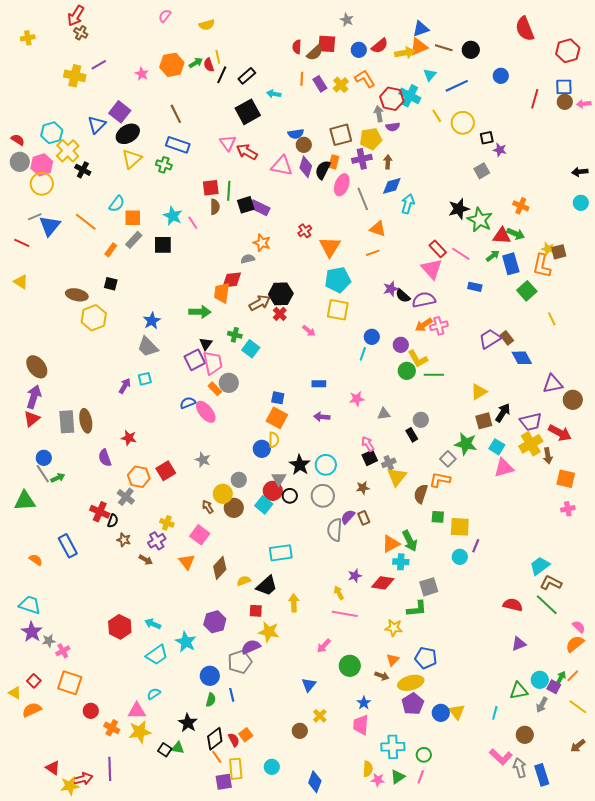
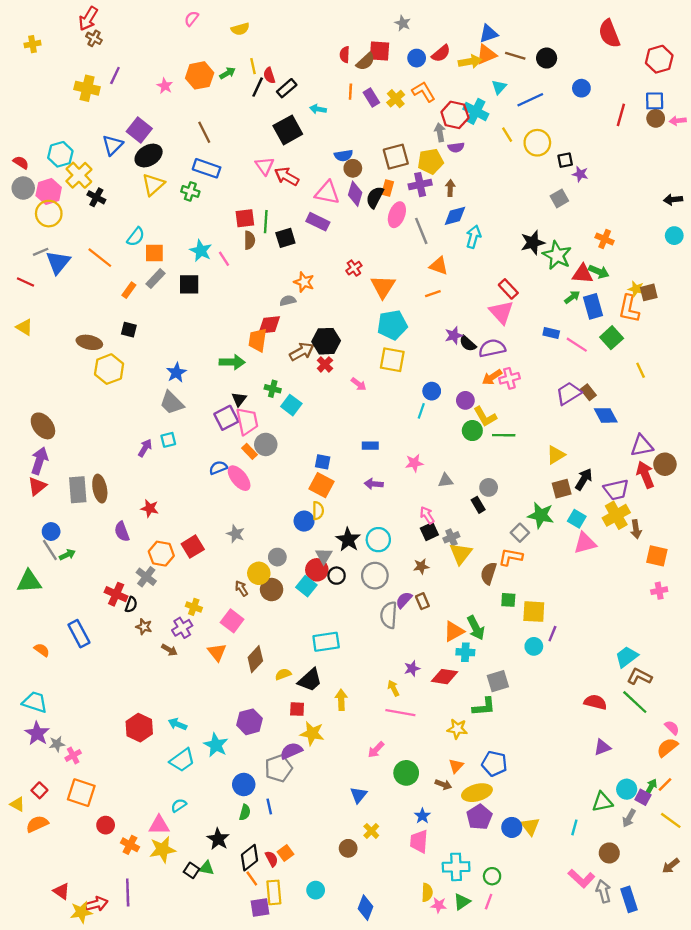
purple line: (99, 65) -> (115, 75), turned -35
red semicircle: (209, 65) -> (269, 75), moved
purple rectangle: (260, 208) -> (318, 222), moved
pink line: (461, 254) -> (577, 345), moved
red arrow: (560, 433) -> (645, 475), moved, turned -140

